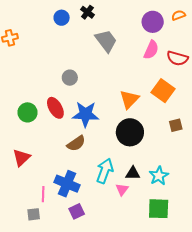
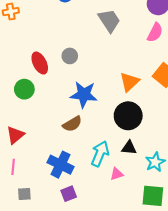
red ellipse: (55, 108) -> (40, 63), moved
black triangle: (133, 173) -> (129, 148), moved
pink triangle: (122, 189) -> (117, 174), turned 32
pink line: (43, 194) -> (13, 167), moved

